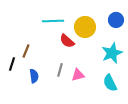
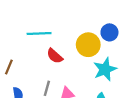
yellow circle: (85, 27) -> (88, 45), moved

